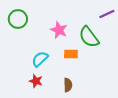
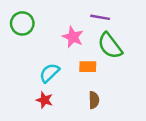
purple line: (107, 14) -> (100, 17), moved, turned 35
brown semicircle: (68, 85) -> (94, 100), moved

